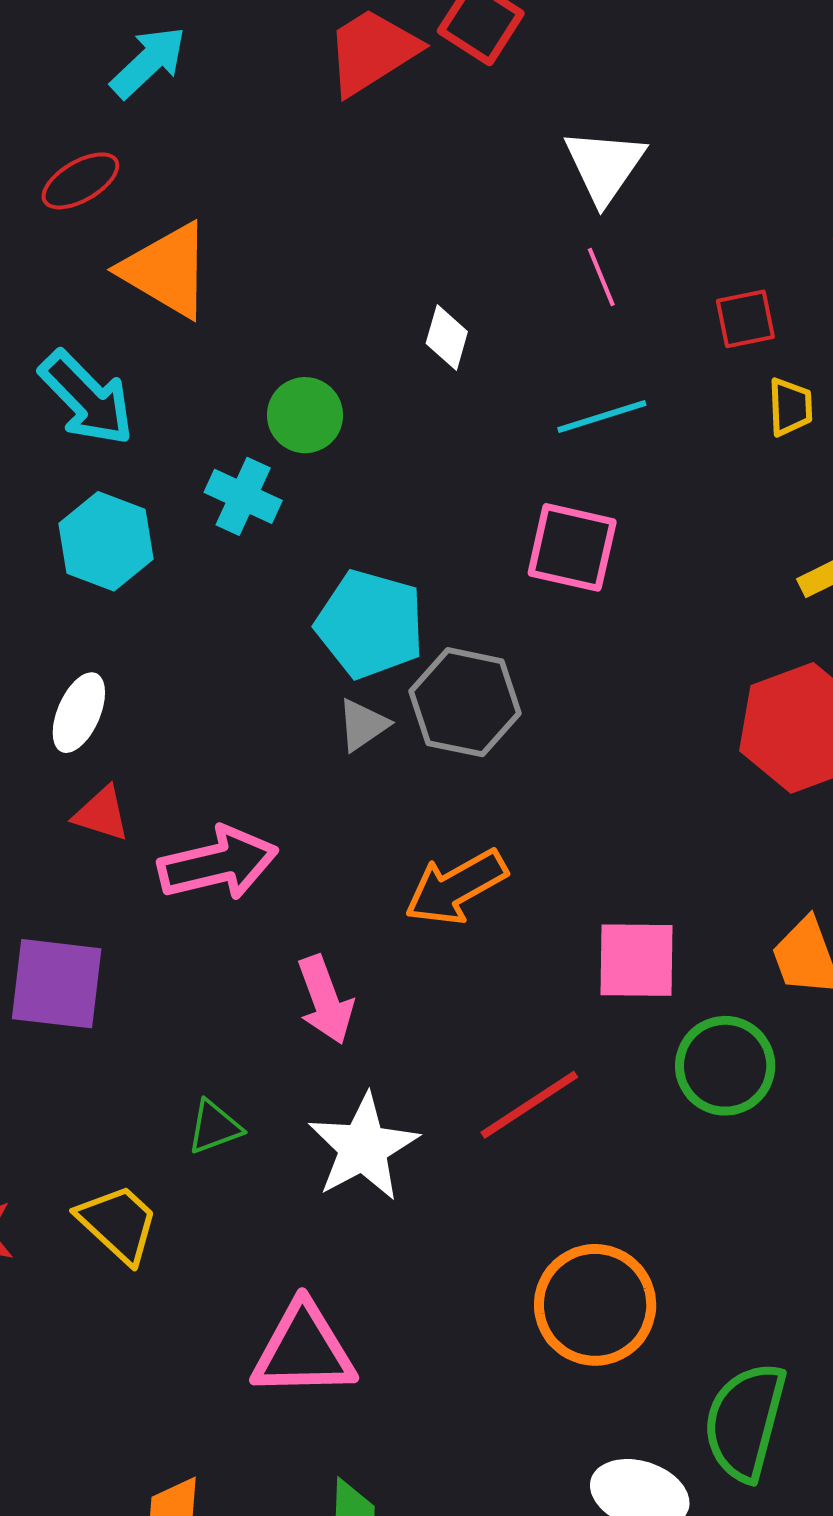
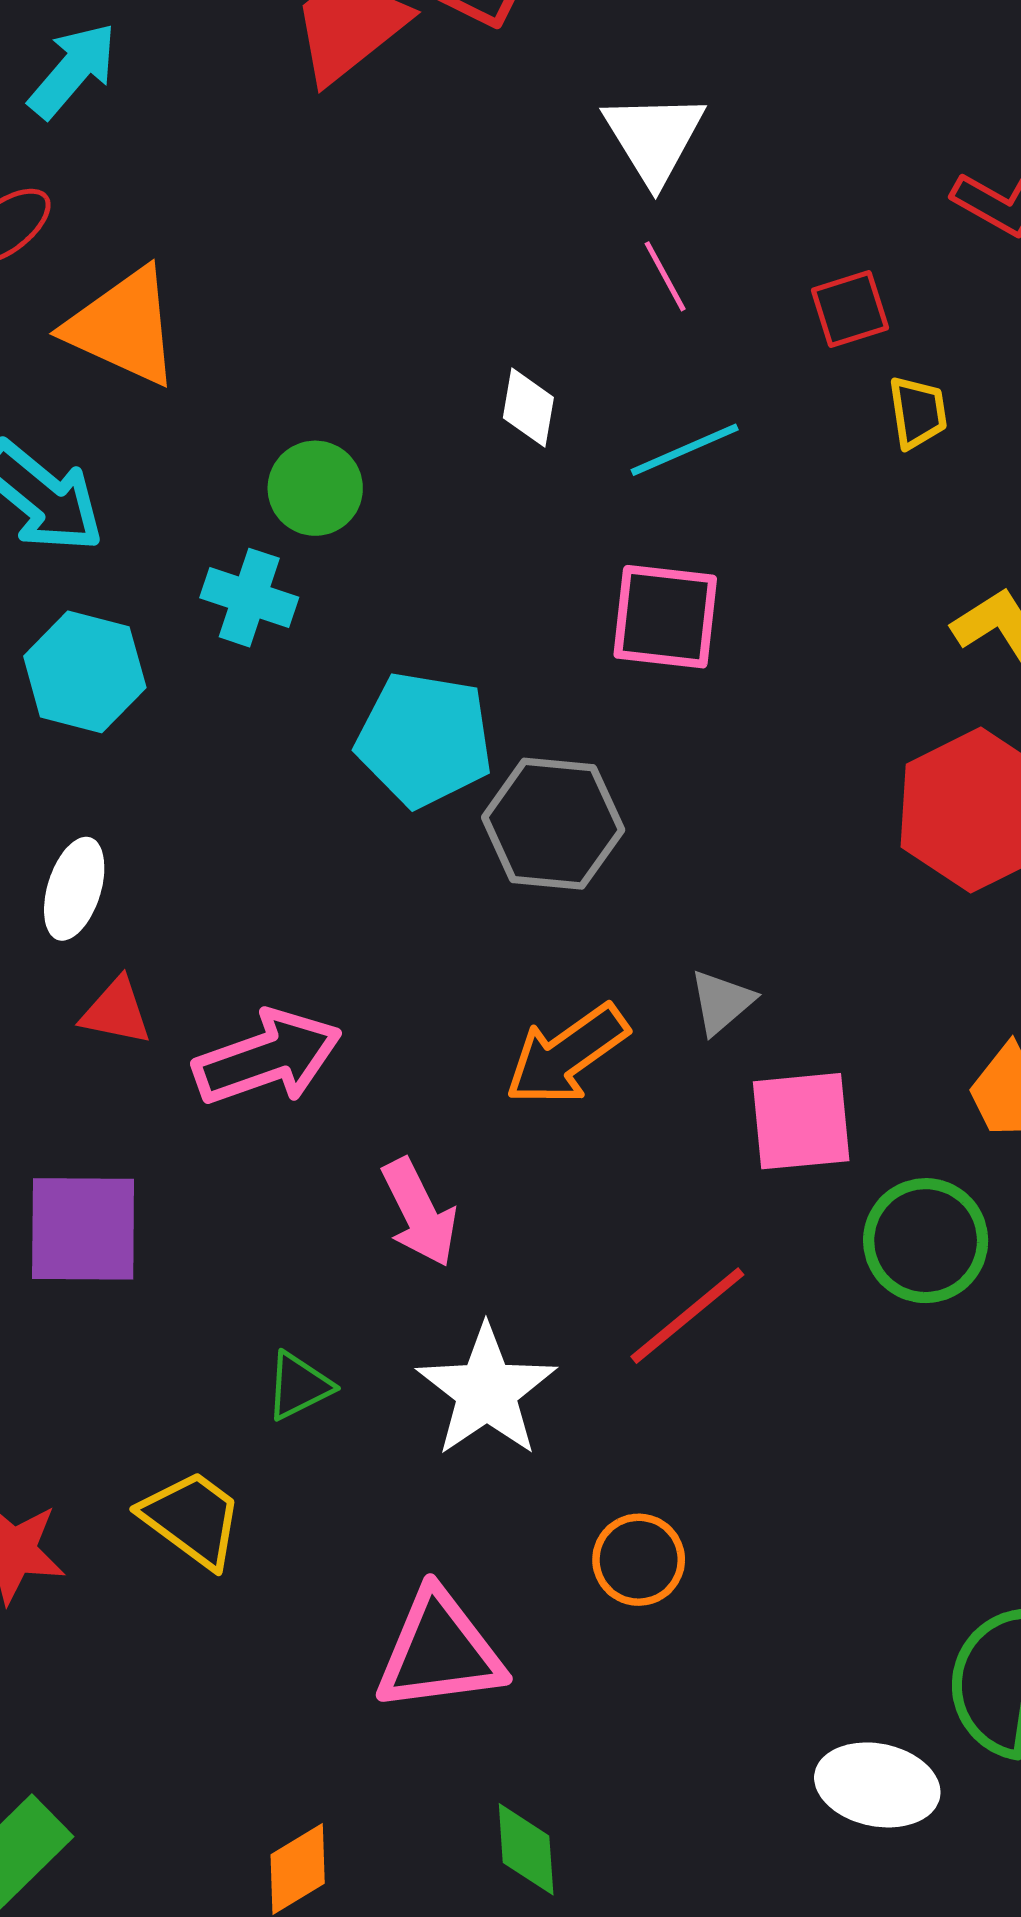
white diamond: (447, 337) -> (528, 408), moved
gray triangle: (363, 725) -> (722, 1002), moved
orange circle: (595, 1305) -> (639, 1560), moved, size x0.6

